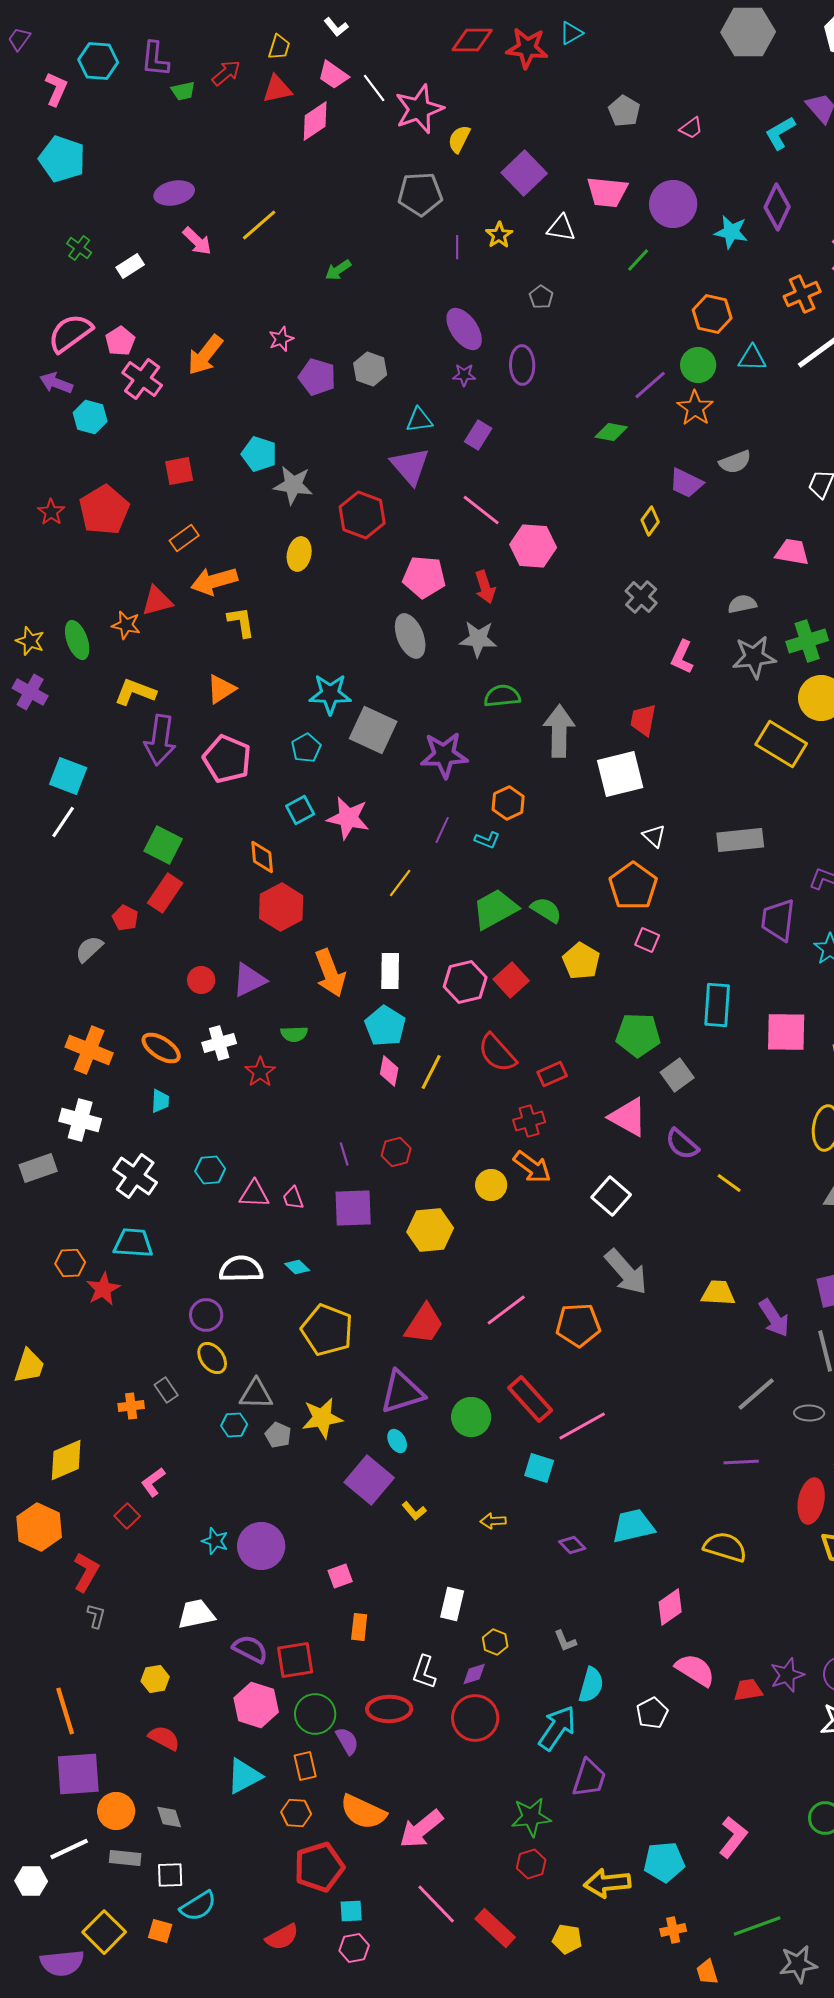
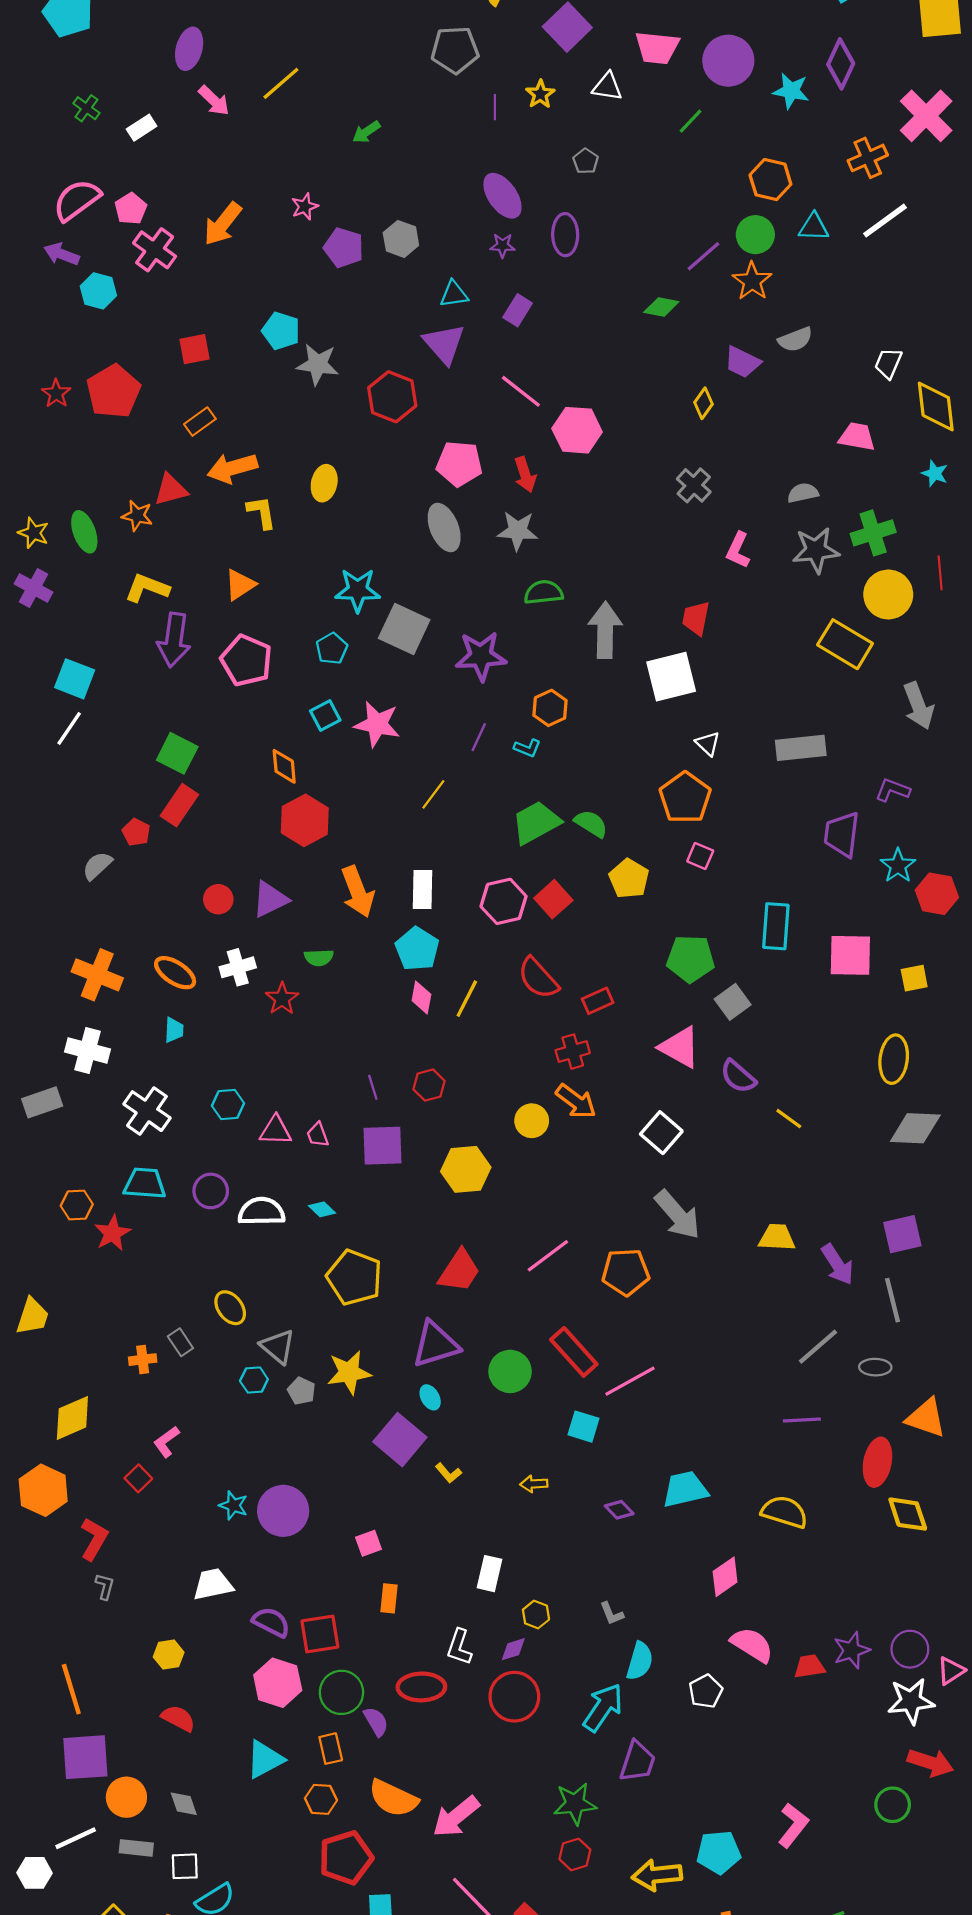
purple ellipse: (174, 193) -> (189, 49), turned -63
yellow ellipse: (299, 554) -> (324, 483), moved
purple circle: (206, 1315) -> (211, 1191), moved
gray triangle: (256, 1394) -> (278, 1347), turned 39

